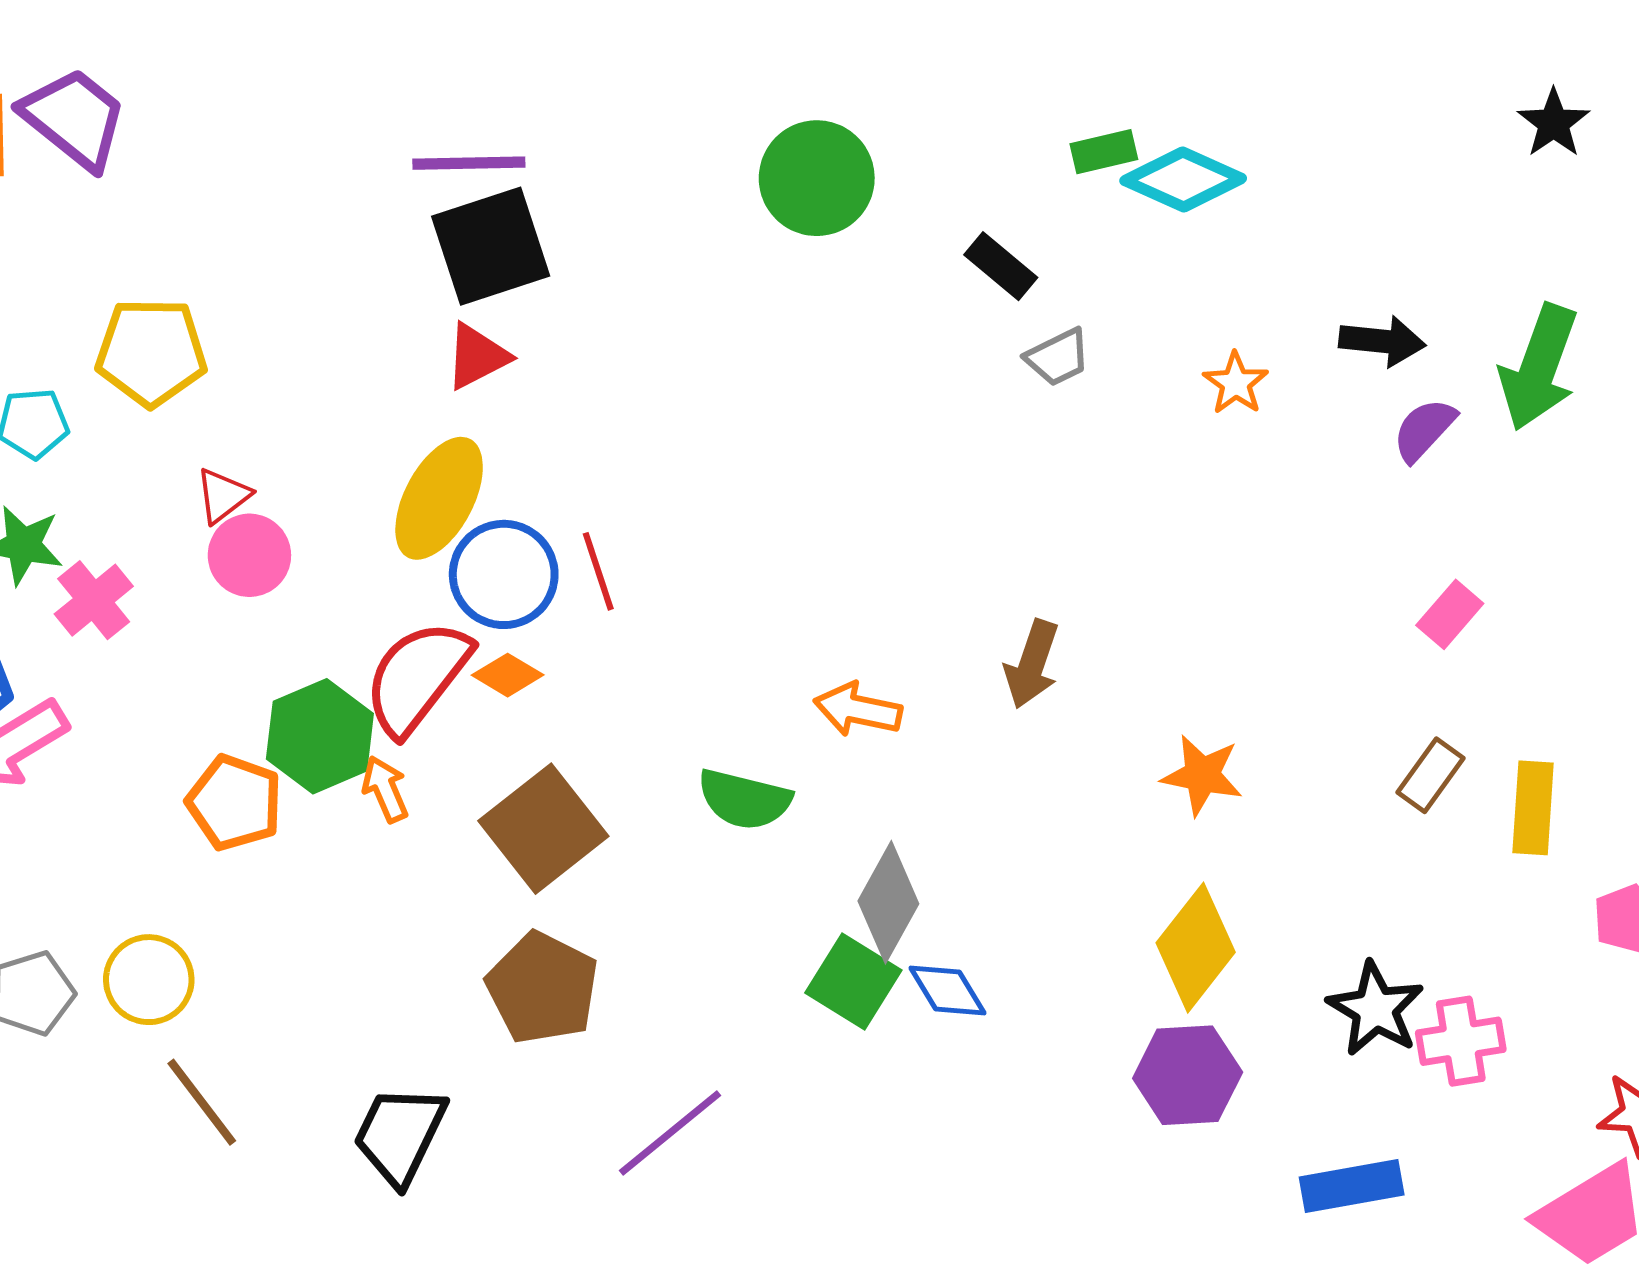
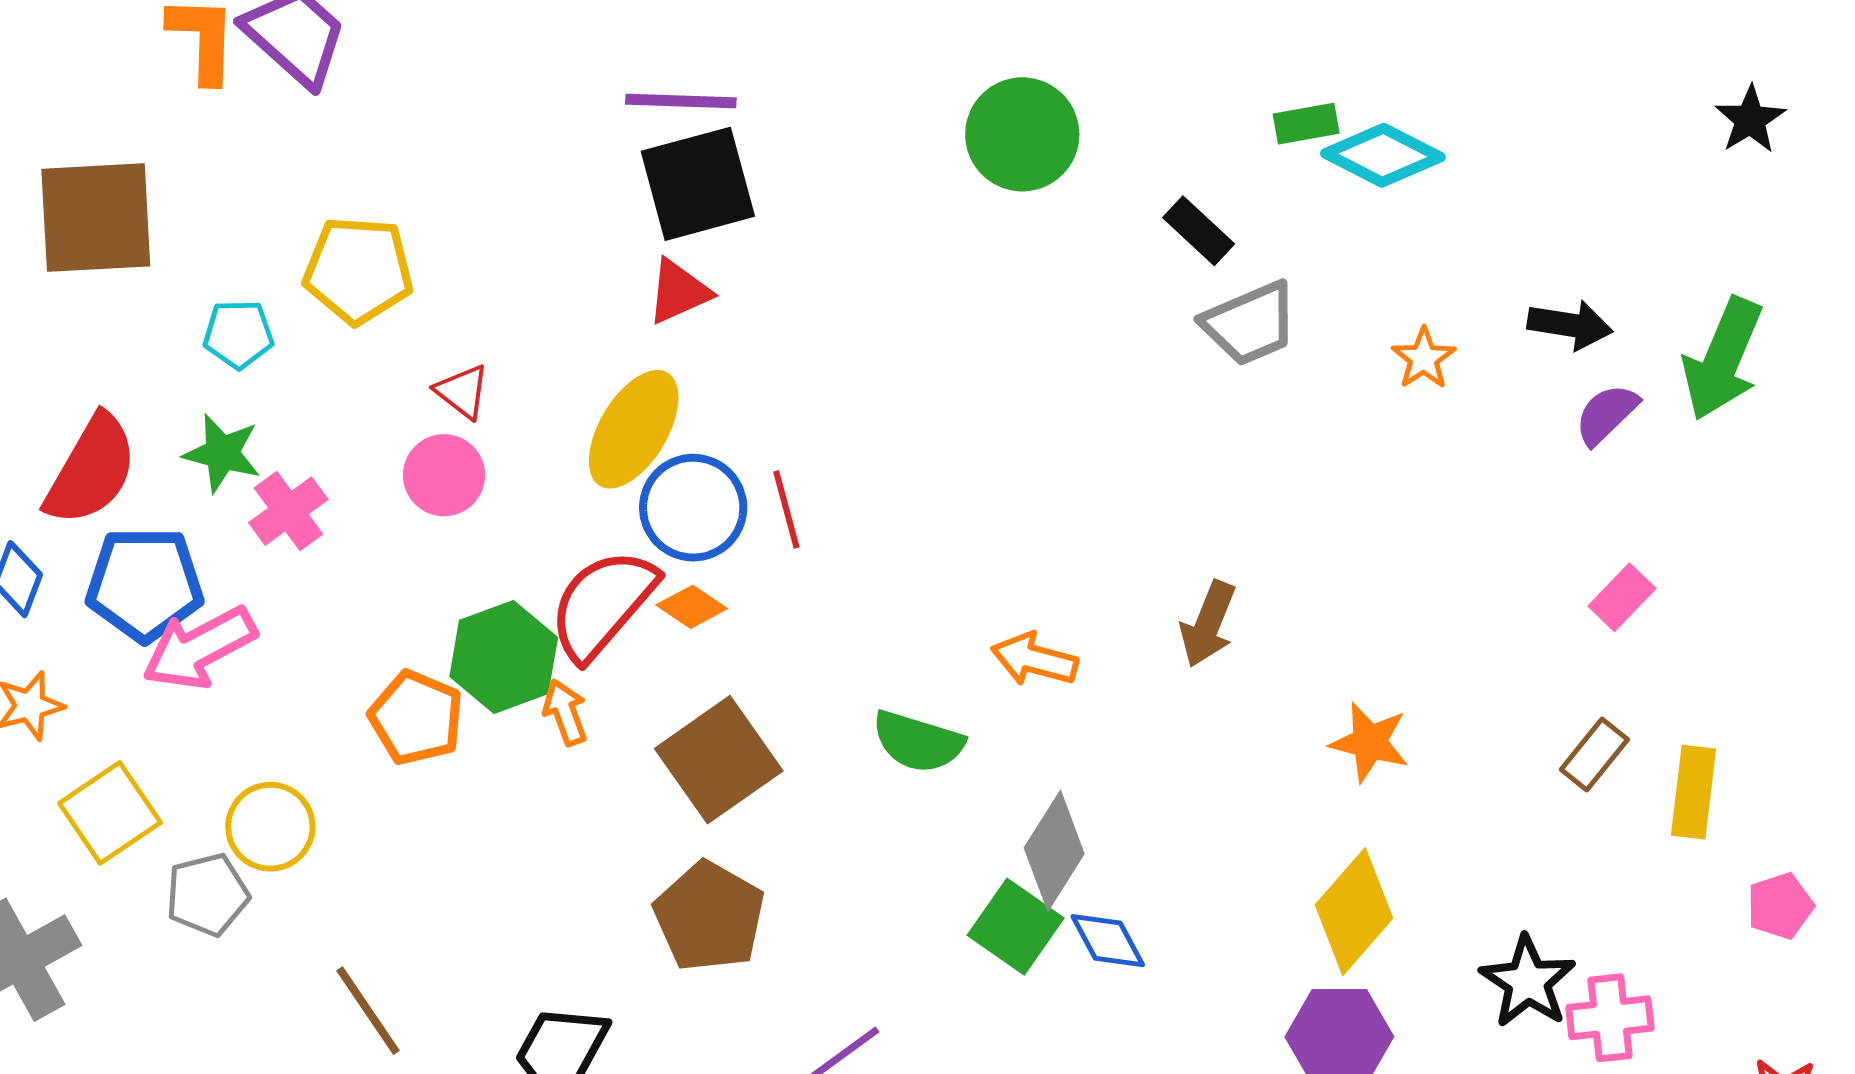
gray trapezoid: (1058, 357) -> (1250, 324), size x1.5
red triangle: (223, 496) -> (462, 391), moved, turned -48
yellow circle: (149, 980) -> (270, 827), moved

